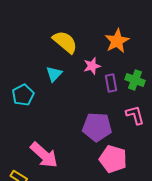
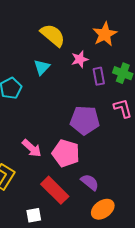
pink arrow: (44, 155) -> (32, 148), size x0.7
pink pentagon: (113, 159) -> (66, 153), moved

